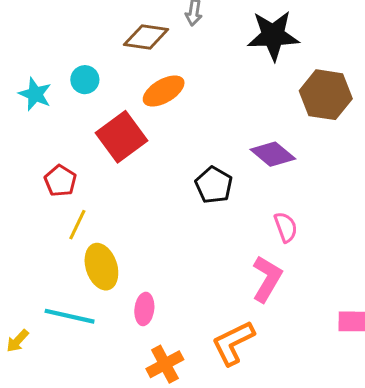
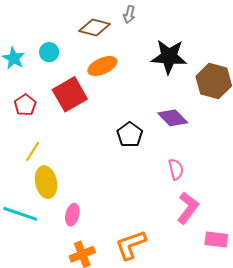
black star: (273, 36) -> (169, 57), moved
red pentagon: (60, 181) -> (25, 105), moved
pink L-shape: (267, 279) -> (188, 208), moved

